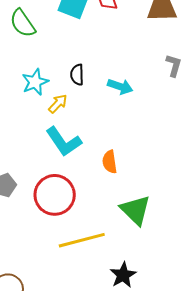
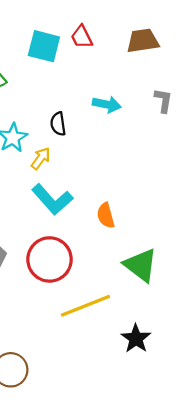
cyan arrow: (120, 87) -> (107, 104), moved

